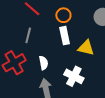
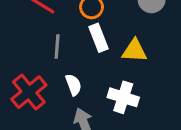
gray line: (28, 35) -> (57, 47), moved

